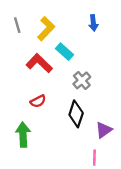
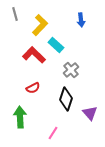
gray line: (17, 25) -> (15, 14), moved
purple triangle: (104, 130) -> (90, 113), turned -35
pink line: (94, 158) -> (53, 133), moved, turned 32

